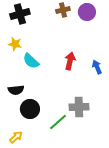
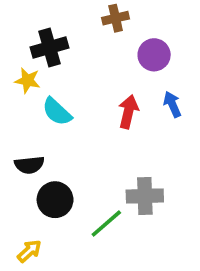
purple circle: (87, 12) -> (154, 55), moved
black cross: (20, 14) -> (50, 47), moved
blue arrow: (97, 67) -> (172, 104), moved

